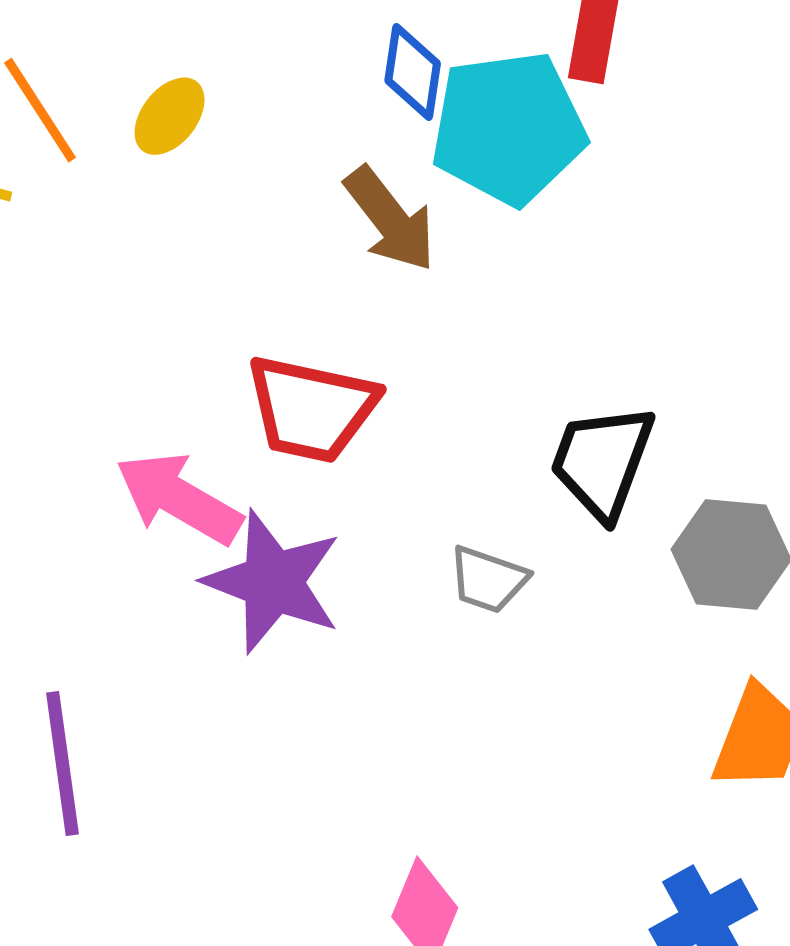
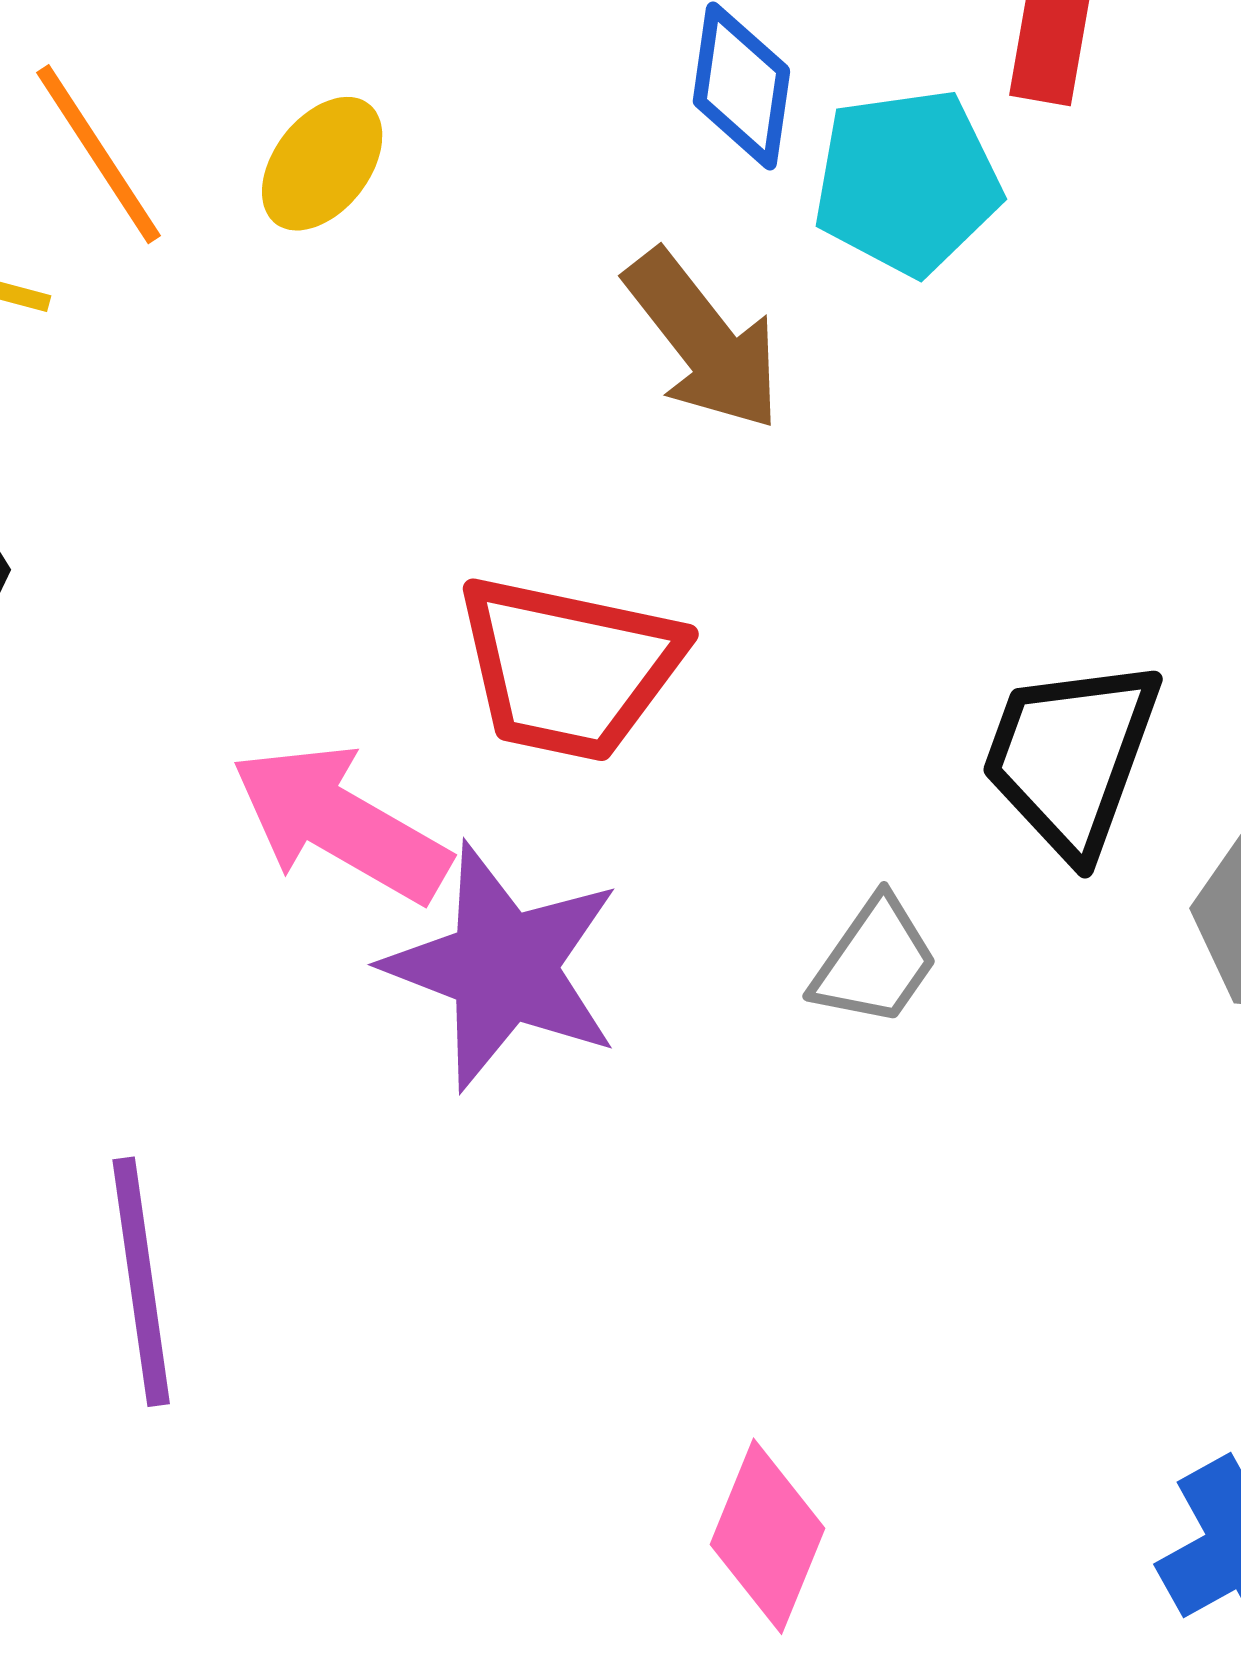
cyan pentagon: (508, 128) -> (907, 182), size x0.7
gray trapezoid: (488, 579) -> (875, 961), turned -74

